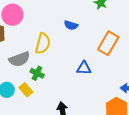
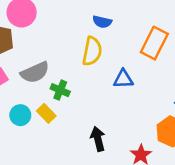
yellow semicircle: (43, 44) -> (92, 51), moved

